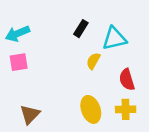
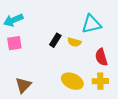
black rectangle: (81, 29) -> (55, 40), moved
yellow semicircle: (93, 61) -> (74, 42), turned -104
yellow ellipse: (91, 109) -> (72, 81), turned -45

